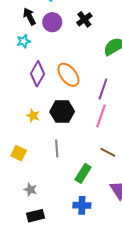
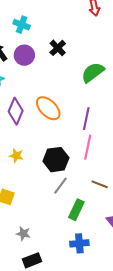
black hexagon: (62, 112) -> (56, 160), moved
gray line: (57, 148) -> (60, 186), moved, turned 48

